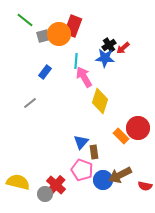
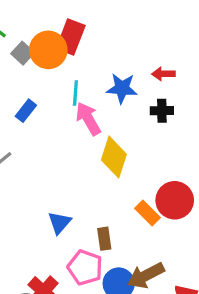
gray square: (43, 36) -> (23, 53), turned -32
black cross: (109, 45) -> (162, 111), moved, turned 32
red arrow: (123, 48) -> (163, 74), moved, turned 40
blue triangle: (81, 142) -> (59, 223), moved

